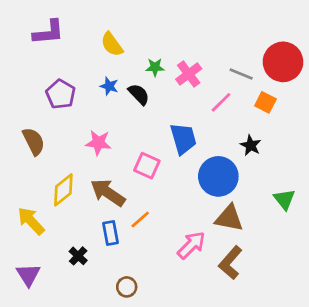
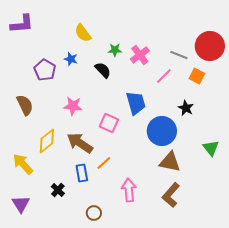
purple L-shape: (49, 32) -> (22, 24), moved
blue star: (109, 86) -> (71, 59), moved
pink arrow: (191, 245) -> (129, 190), moved, turned -50

